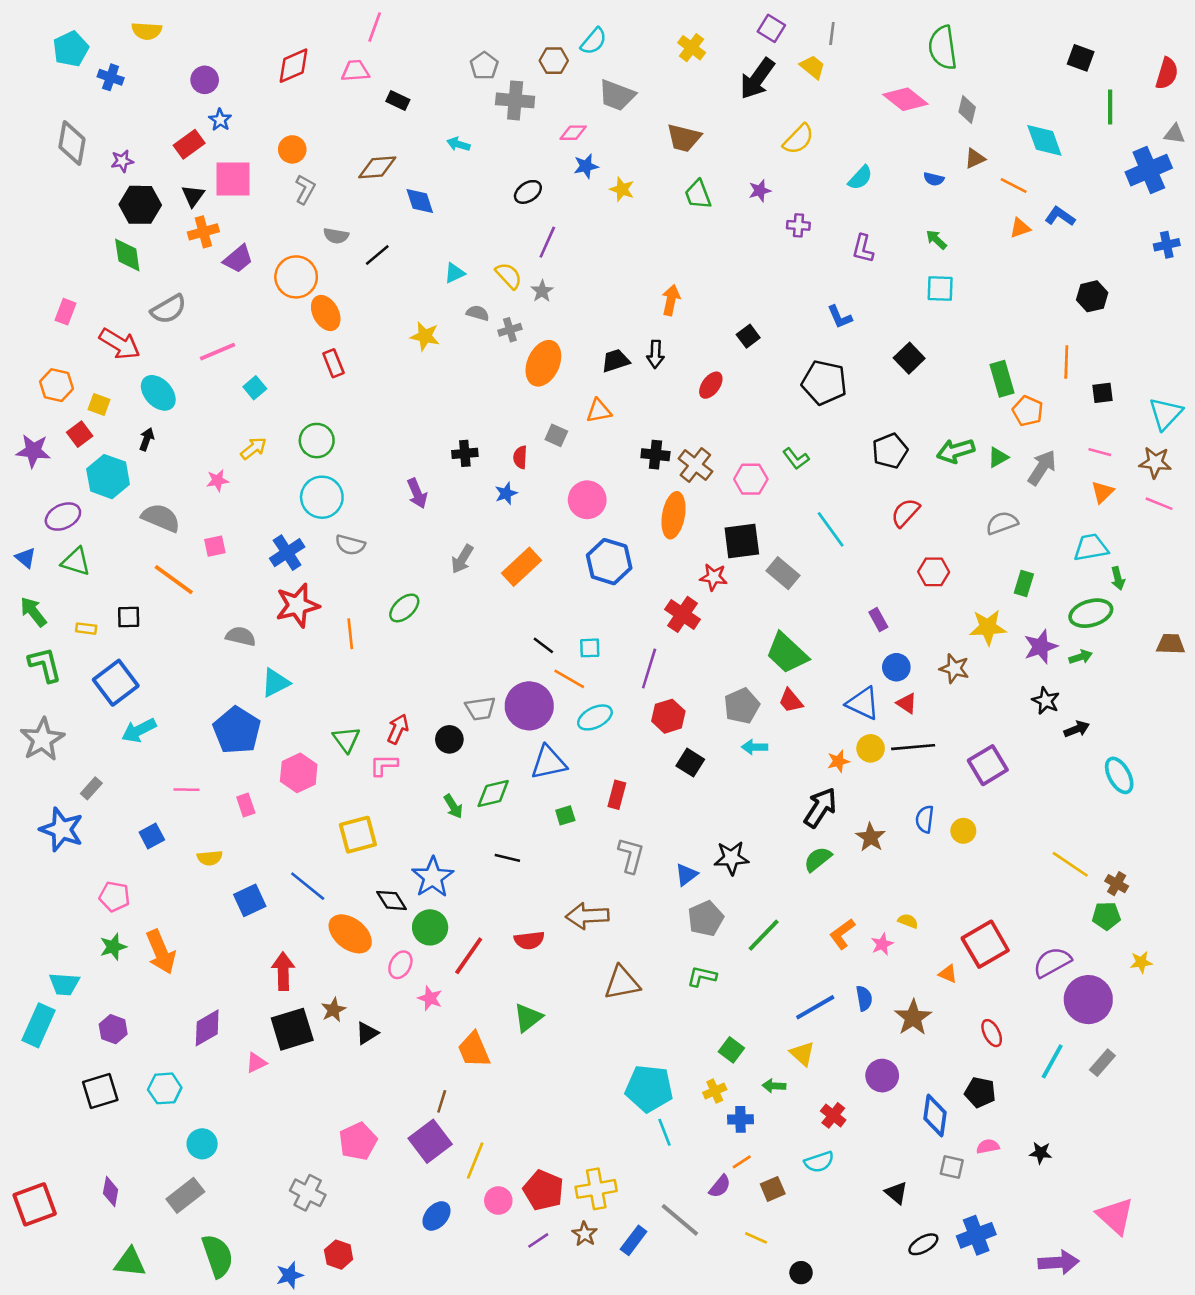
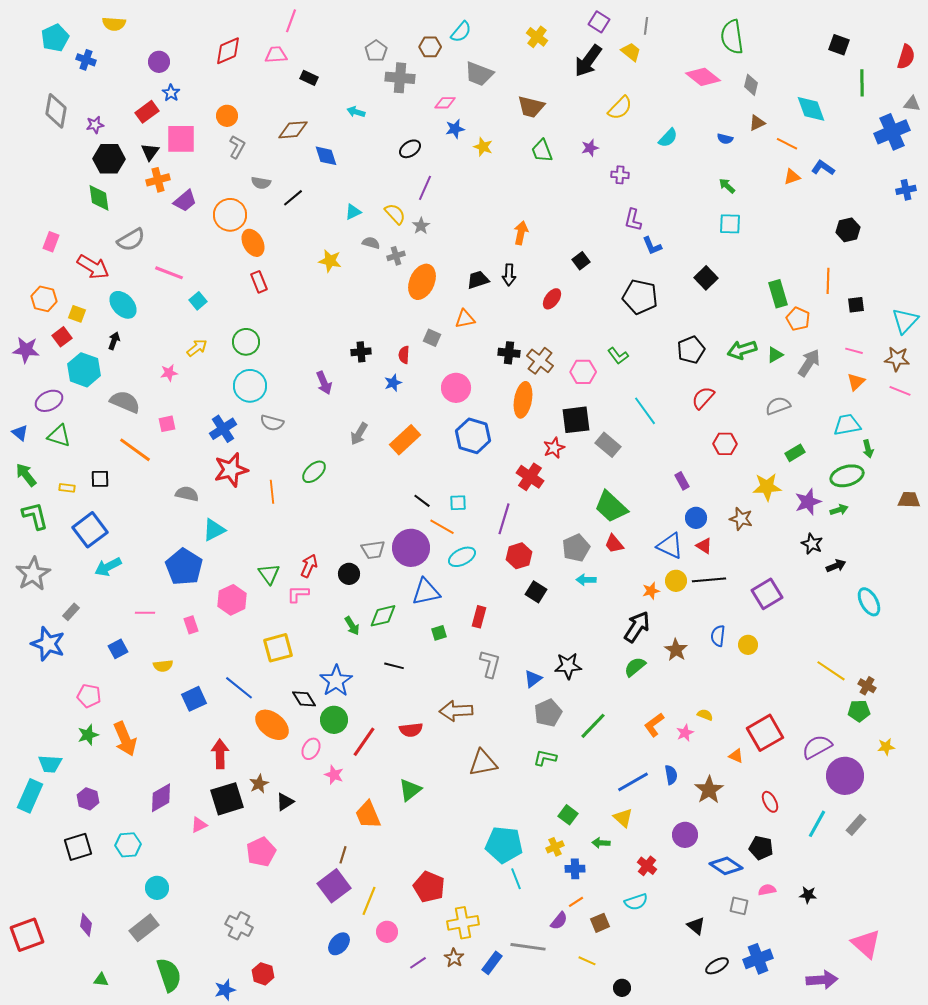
purple L-shape: (863, 249) -> (633, 220), moved
pink line: (218, 352) -> (169, 273), turned 44
red star: (713, 577) -> (554, 448), turned -30
green rectangle: (1024, 584) -> (795, 453), turned 42
blue diamond: (935, 1115) -> (726, 866), turned -64
pink pentagon: (358, 1141) -> (261, 852), moved
red pentagon: (543, 1190) -> (429, 887), moved
gray line: (680, 1220) -> (528, 947), turned -32
green triangle: (130, 1262) -> (101, 980), size x0.6

